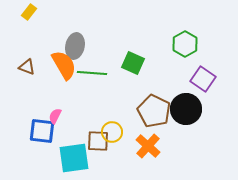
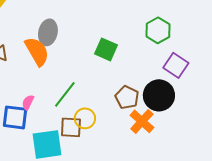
green line: (92, 73) -> (65, 94), moved, turned -56
brown pentagon: (154, 111) -> (127, 97), size x0.7
orange cross: (148, 146) -> (142, 121), moved

